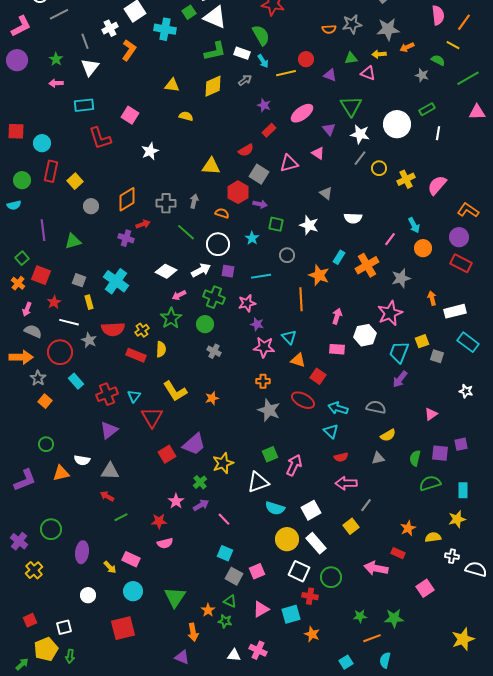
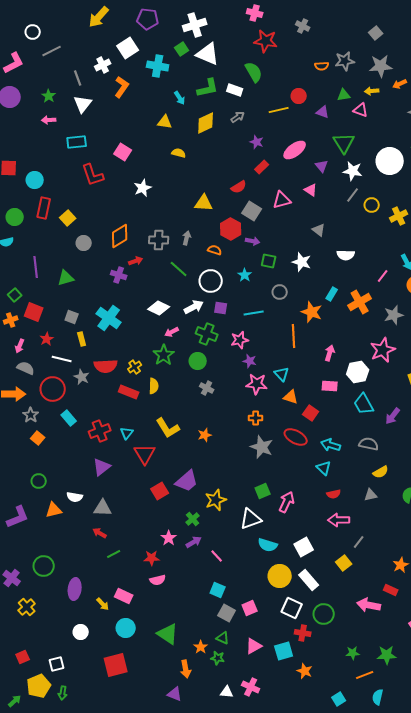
cyan arrow: (263, 61) -> (180, 98), moved
orange cross: (18, 283) -> (11, 320), turned 32
cyan trapezoid: (399, 352) -> (364, 404), moved, turned -50
green triangle: (175, 597) -> (168, 634), turned -30

